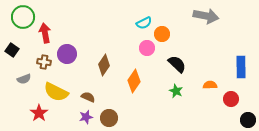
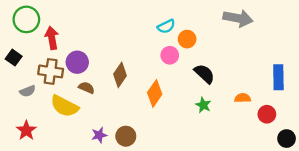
brown cross: (44, 62) -> (51, 71), size x1.5
brown semicircle: (88, 97) -> (86, 88), moved
red star: (39, 113) -> (26, 130), moved

